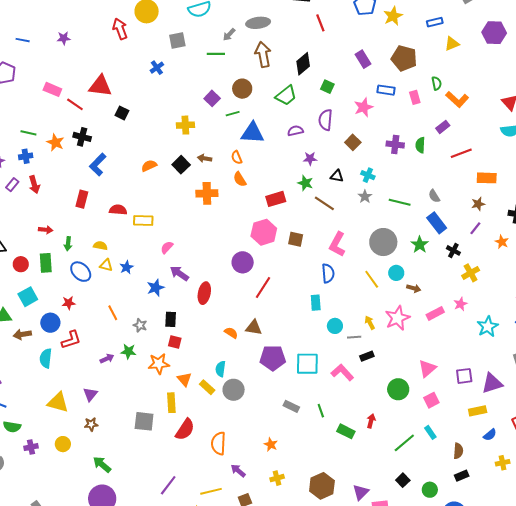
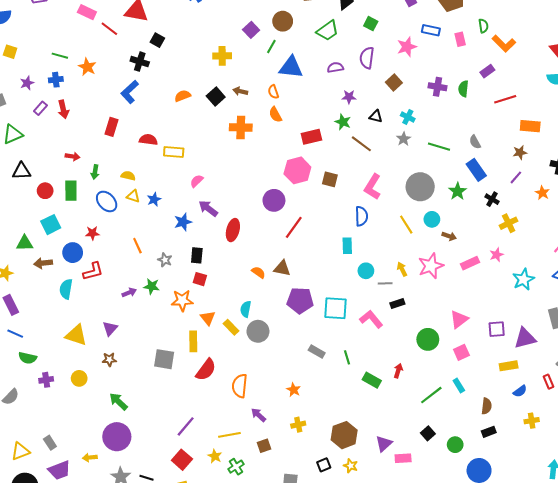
green line: (233, 114) -> (271, 46), turned -48
black cross: (82, 137) -> (140, 62), moved

